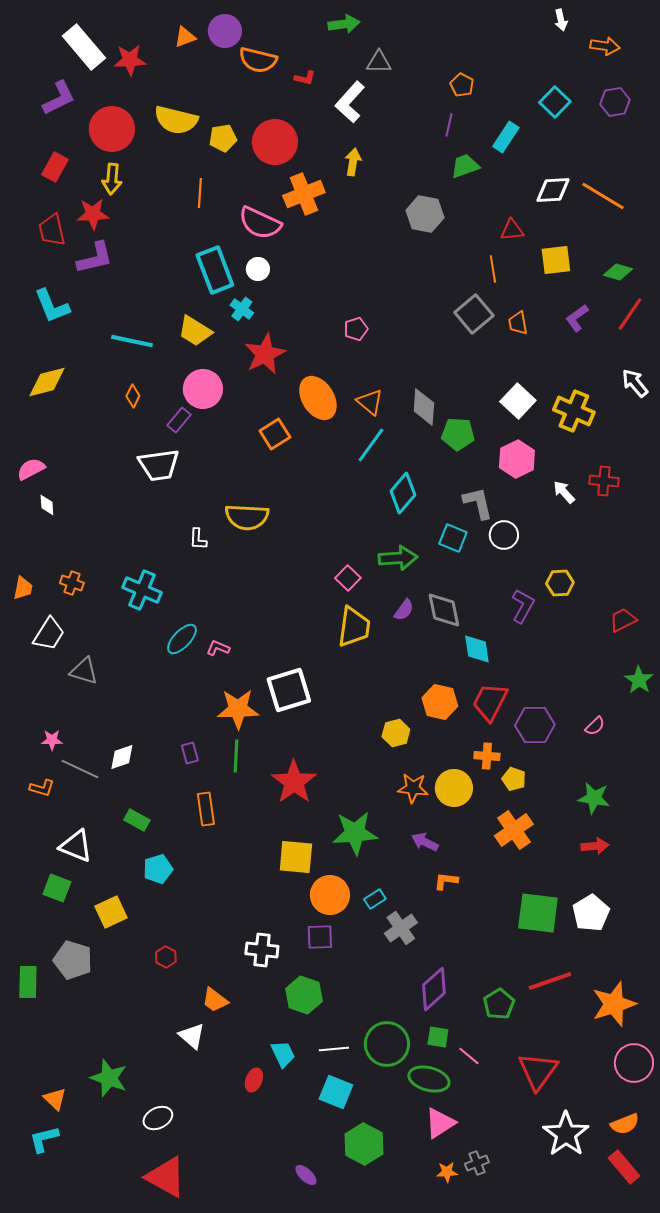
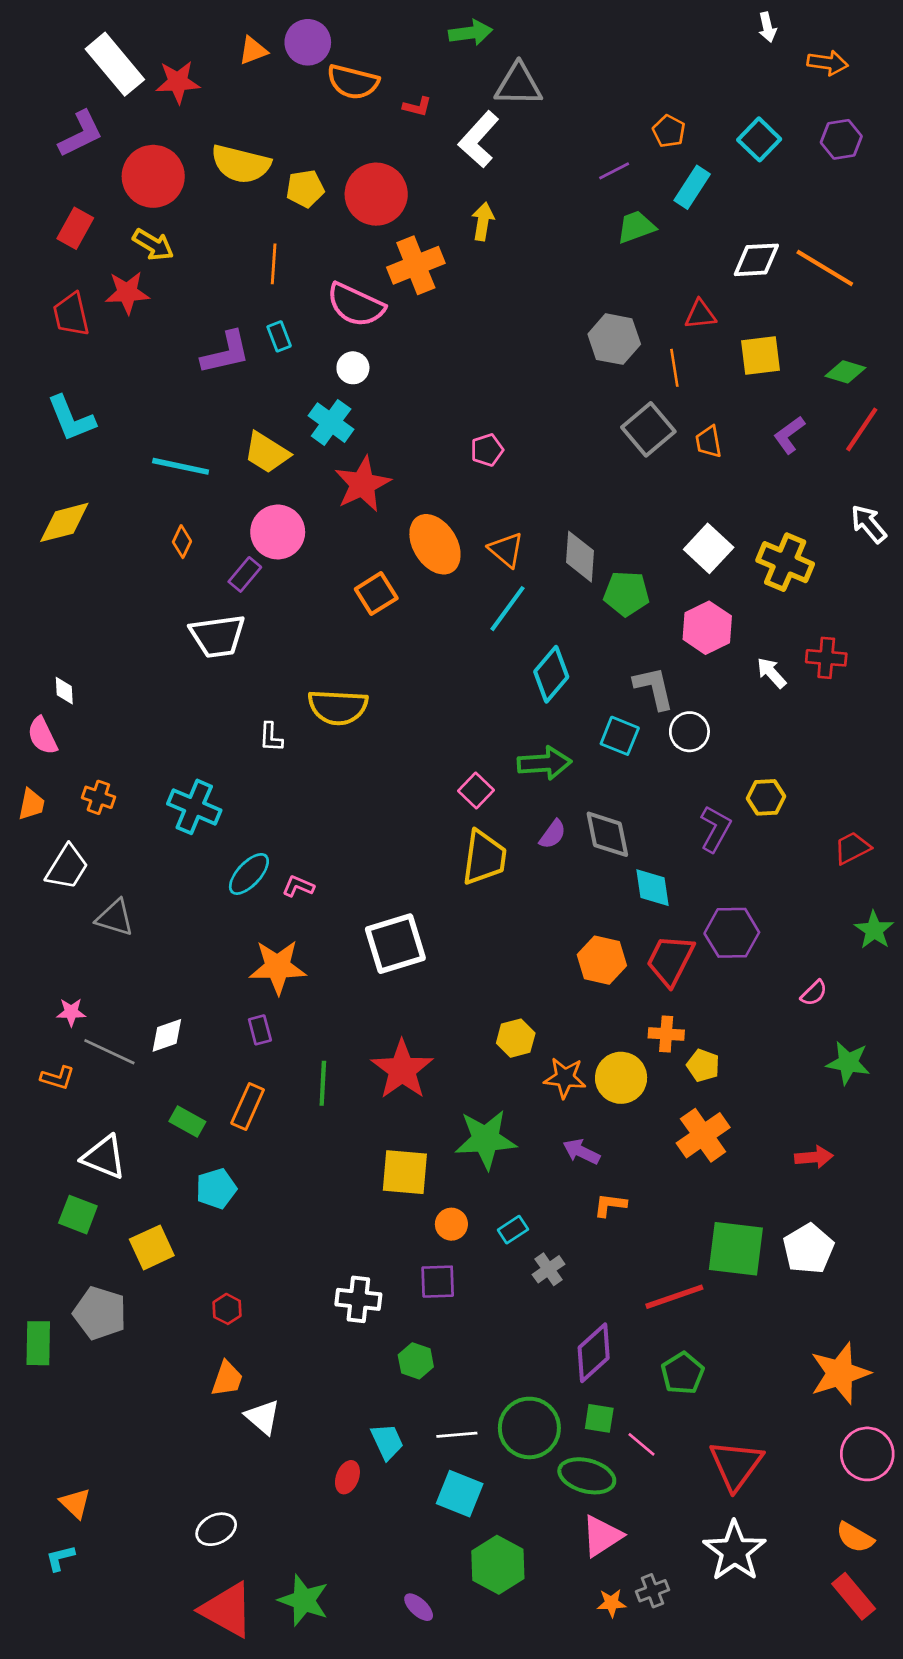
gray triangle: (379, 62) -> (518, 85), size x1.4
orange pentagon: (462, 85) -> (669, 131), moved
purple line: (449, 125) -> (614, 171), turned 50
yellow arrow: (112, 179) -> (153, 245), turned -64
gray hexagon: (425, 214) -> (614, 339), moved
purple L-shape: (95, 258) -> (226, 353), moved
cyan rectangle: (215, 270) -> (279, 336), moved, size x0.5
cyan cross: (242, 309) -> (331, 423), size x1.4
pink semicircle: (31, 469) -> (42, 736), moved, turned -88
orange star: (238, 709) -> (278, 967), moved
purple hexagon: (535, 725) -> (732, 933), moved
yellow hexagon: (396, 733) -> (516, 1038), moved
green line: (236, 756) -> (323, 1083), moved
green star: (594, 798) -> (848, 1063), moved
orange rectangle: (206, 809) -> (248, 1106), moved, turned 32
orange circle: (330, 895) -> (451, 1224), size x0.6
gray cross: (401, 928) -> (549, 1269), size x0.7
red line: (550, 981) -> (674, 1297), moved
green hexagon: (304, 995) -> (416, 1361), size x0.7
orange trapezoid: (215, 1000) -> (227, 1379), moved, turned -108
green star: (109, 1078) -> (304, 1600), moved
orange semicircle: (625, 1124) -> (855, 1537), turned 52
white star: (566, 1134) -> (735, 1551), moved
cyan L-shape: (44, 1139) -> (60, 1558), size x0.7

